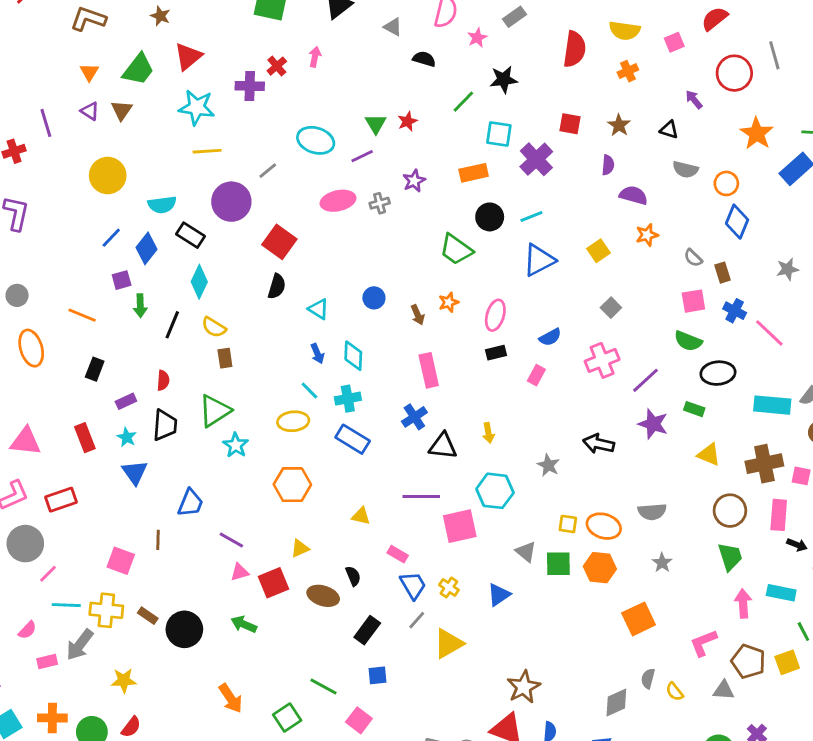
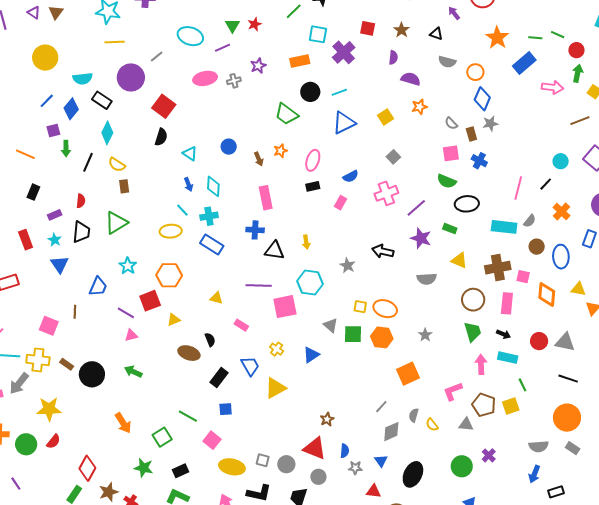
gray star: (787, 269) -> (490, 123), moved
pink line: (769, 333) -> (518, 188), moved, turned 60
blue cross: (414, 417) -> (255, 230), turned 36
cyan star: (236, 445) -> (128, 266), moved
gray semicircle: (652, 512) -> (427, 279), moved
black arrow: (797, 545) -> (503, 334), moved
red square: (274, 583) -> (150, 301), moved
blue trapezoid: (413, 585) -> (250, 366), moved
gray line: (417, 620) -> (381, 407), moved
yellow star: (124, 680) -> (49, 409), size x1.4
brown star: (524, 687) -> (327, 419), size x0.6

